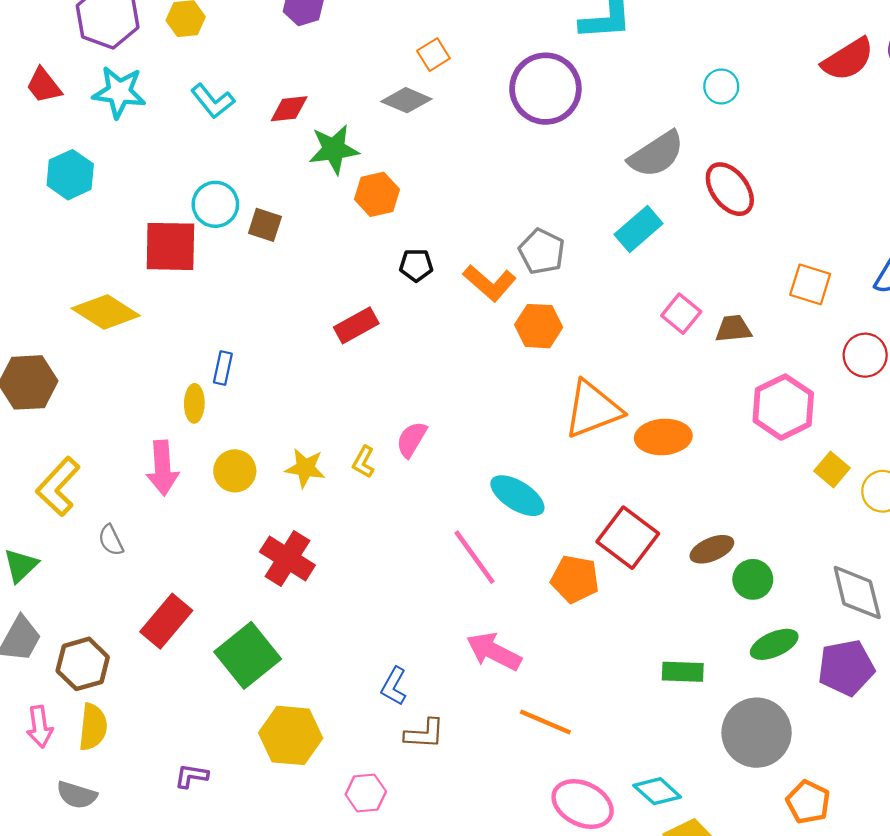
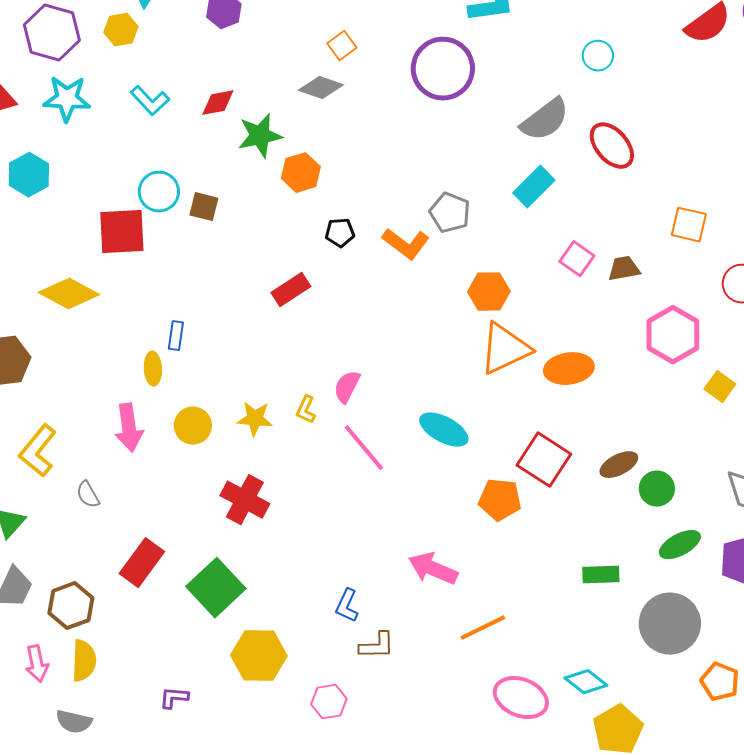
orange hexagon: (539, 326) -> (489, 292), moved
pink line: (474, 557) -> (364, 448), moved
orange line: (545, 722) -> (483, 628), turned -45

